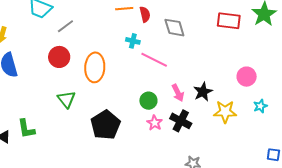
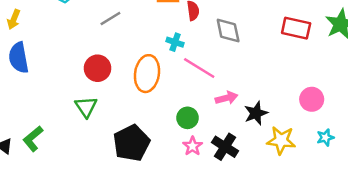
gray line: (65, 26) -> (110, 18), moved
red circle: (59, 57) -> (98, 68), moved
orange ellipse: (95, 67) -> (147, 74), moved
pink arrow: (178, 93) -> (227, 98), moved, turned -84
green L-shape: (26, 129) -> (33, 139), turned 55

